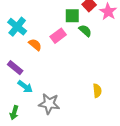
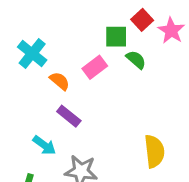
purple rectangle: (15, 68) -> (69, 116), moved
yellow semicircle: (97, 91) -> (154, 151), size x1.5

